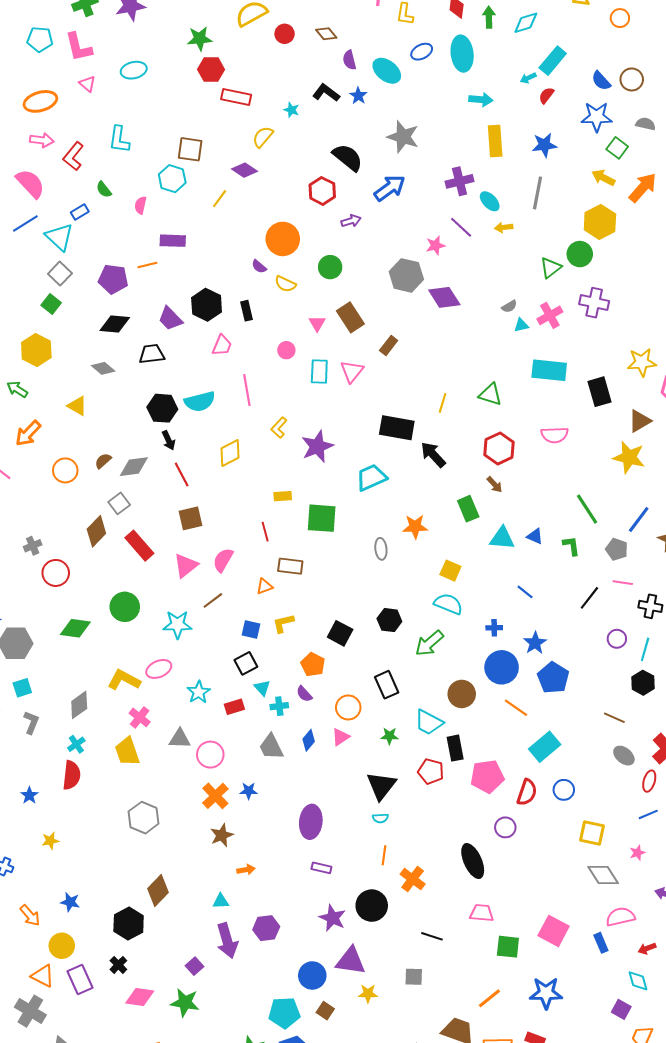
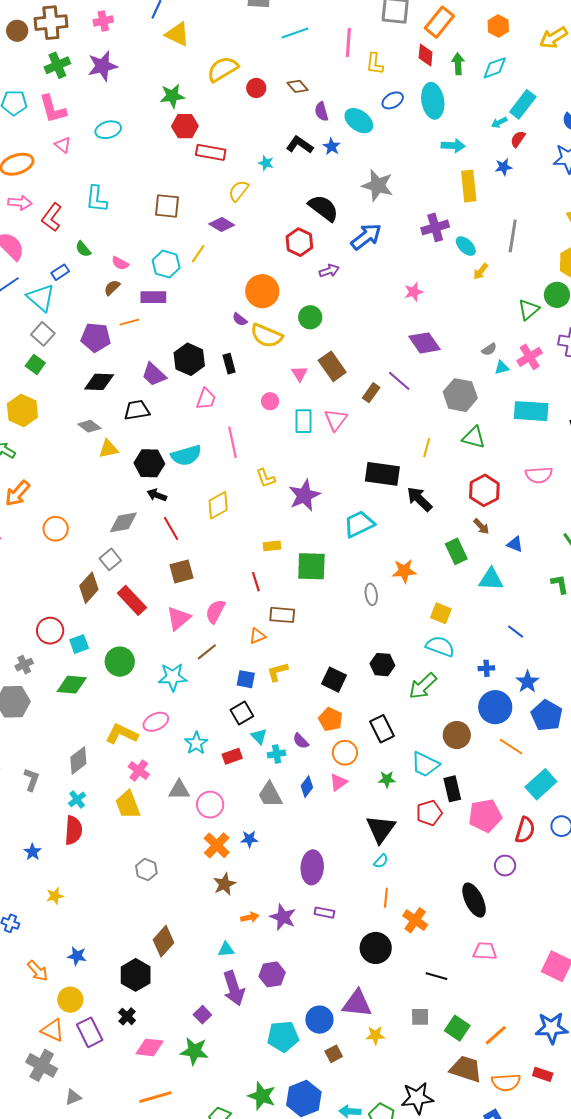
blue star: (544, 145) -> (503, 167), moved, size x0.7
cyan hexagon: (172, 179) -> (166, 264), moved
pink semicircle: (141, 205) -> (120, 263), turned -72
purple line: (461, 227) -> (399, 381), moved
yellow arrow: (504, 227) -> (481, 271), turned -42
gray hexagon: (406, 275) -> (460, 395), moved
yellow semicircle: (285, 284) -> (267, 336), size x1.5
yellow triangle: (77, 406) -> (108, 449), moved, turned -40
yellow L-shape: (279, 428) -> (266, 478), turned -60
black arrow: (169, 440) -> (157, 495), turned 138
brown semicircle: (103, 461) -> (112, 288), moved
blue triangle: (535, 536) -> (515, 544), moved
gray cross: (33, 546) -> (24, 665), moved
orange pentagon: (313, 664) -> (331, 719), moved
cyan square: (22, 688) -> (79, 644), moved
red pentagon: (431, 771) -> (429, 813), turned -30
gray hexagon: (144, 818) -> (146, 870), size x0.7
cyan semicircle: (380, 818) -> (381, 861), turned -42
purple star: (333, 918) -> (283, 917), moved
green square: (508, 947) -> (457, 1028), moved, turned 30
brown square: (325, 1011) -> (334, 1054), turned 30
cyan pentagon: (284, 1013) -> (283, 1037), moved

